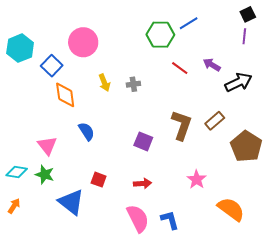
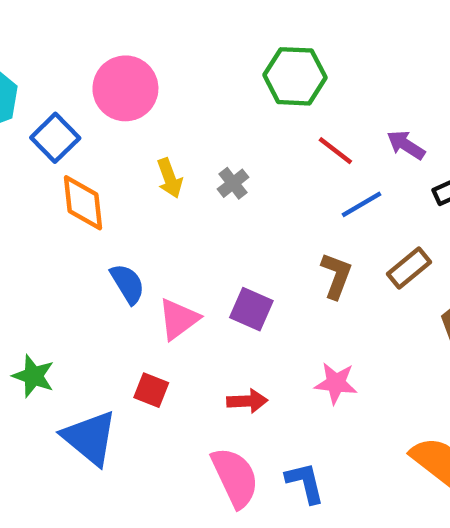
blue line: (189, 23) -> (361, 204), moved
gray cross: (133, 84) -> (233, 183), turned -32
brown L-shape: (182, 125) -> (336, 276), size x0.7
pink triangle: (47, 146) -> (179, 319), moved, turned 30
pink star: (197, 179) -> (336, 383), moved, turned -30

